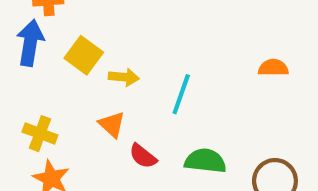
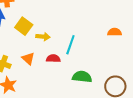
orange triangle: (112, 124) -> (28, 59), moved
red semicircle: (143, 156) -> (53, 58), moved, turned 144

